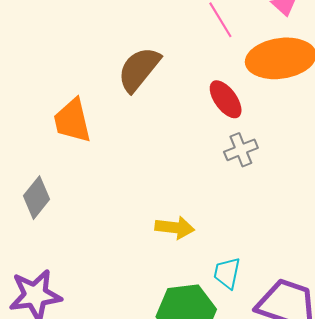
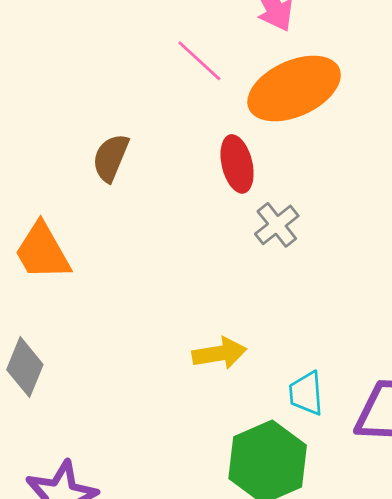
brown semicircle: (139, 69) -> (111, 158), size x0.7
red ellipse: (226, 99) -> (237, 164), turned 39

